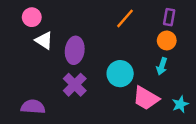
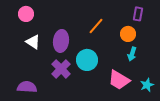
orange line: (125, 18) -> (96, 26), moved
white triangle: (44, 40) -> (33, 42), moved
orange circle: (167, 40) -> (128, 34), moved
cyan circle: (120, 74) -> (87, 60), moved

